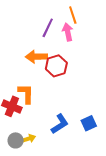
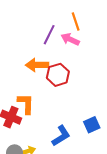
pink arrow: (68, 32) -> (70, 39), turned -54
blue square: (89, 123) -> (92, 125), moved

